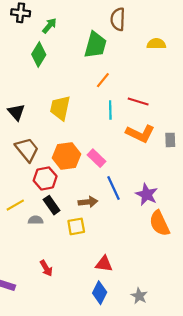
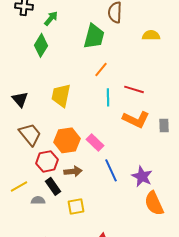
brown arrow: (88, 202) -> (73, 171), moved

